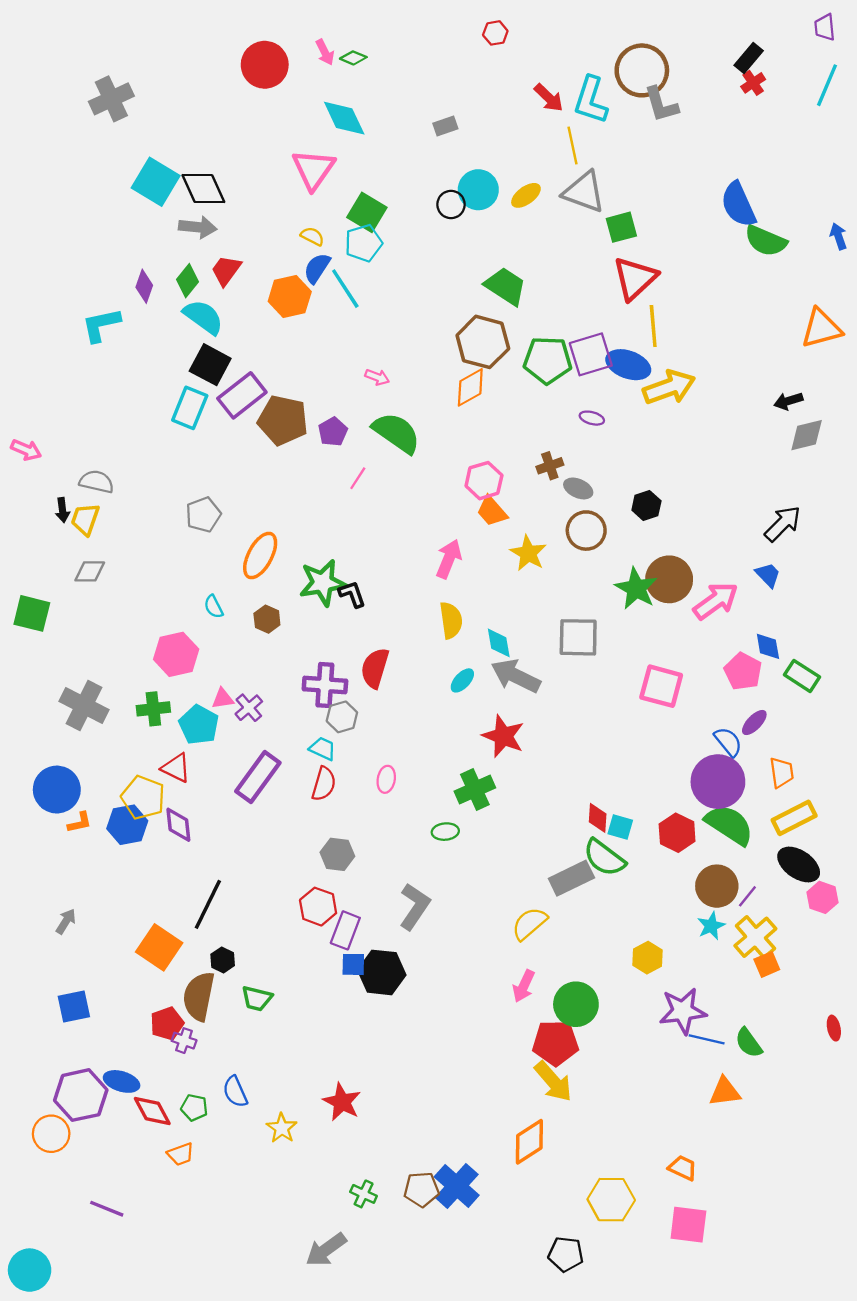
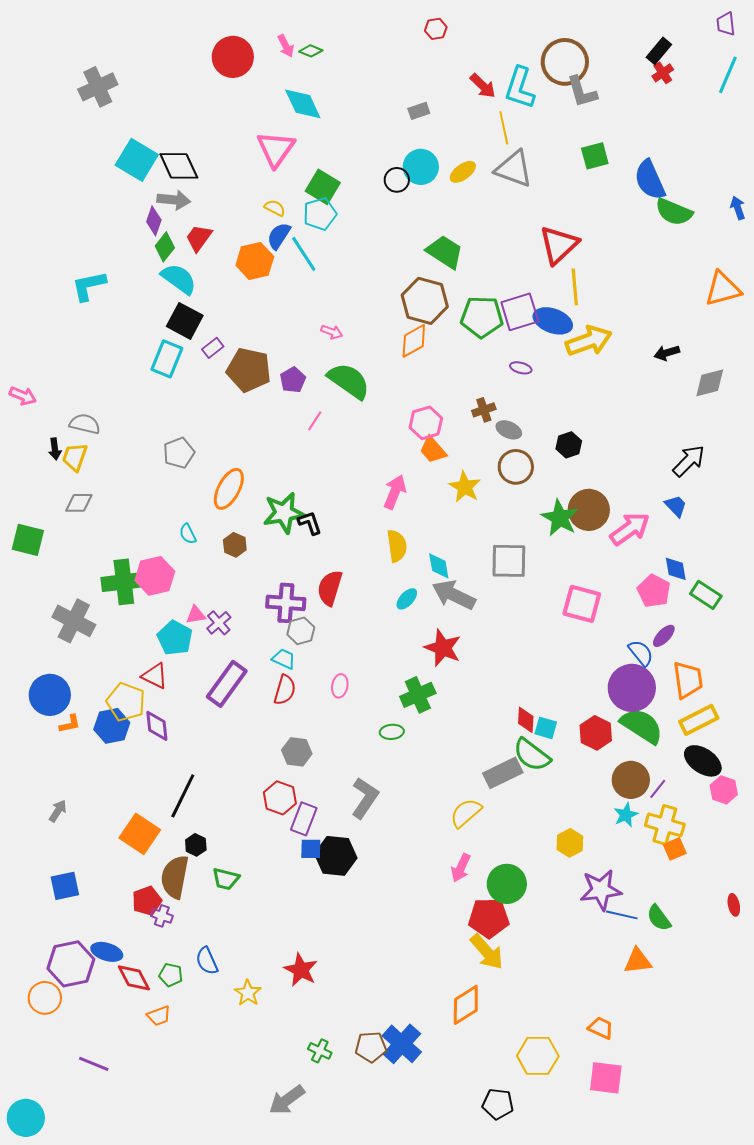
gray rectangle: (445, 126) -> (419, 111), moved
green square: (621, 227) -> (595, 156), moved
purple diamond: (144, 286) -> (154, 221), moved
purple rectangle: (242, 395) -> (213, 348), size x0.5
black arrow: (788, 401) -> (667, 353), moved
green cross: (153, 709) -> (124, 582), moved, size x1.5
orange trapezoid: (782, 772) -> (688, 680), size x1.4
yellow cross: (755, 937) -> (665, 825), turned -33

